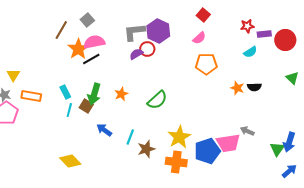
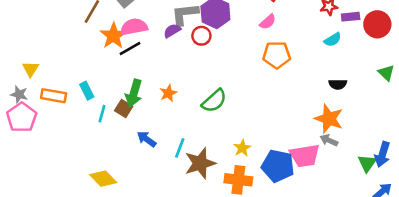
purple semicircle: (136, 54) -> (172, 31), moved
orange star: (237, 88) -> (329, 119), moved, size x1.6
cyan rectangle: (65, 92) -> (87, 91), moved
yellow star: (179, 137) -> (242, 148), size x0.6
brown star: (146, 149) -> (200, 163), size x1.4
blue pentagon: (207, 151) -> (278, 166), turned 30

